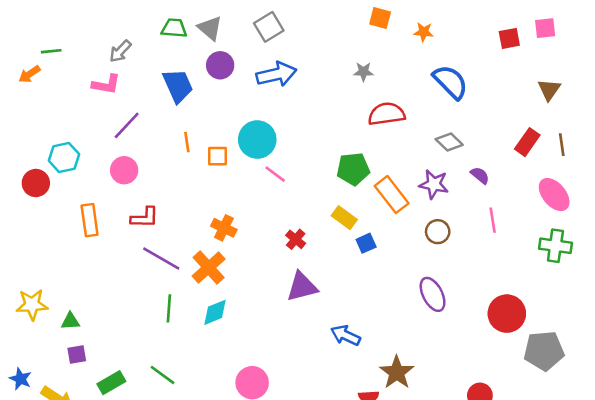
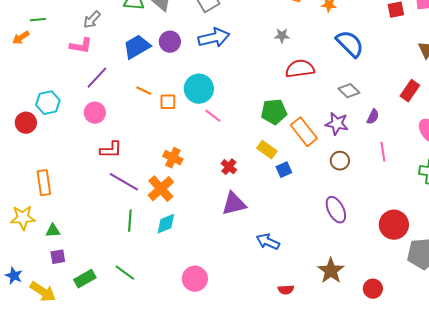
purple circle: (220, 65) -> (170, 42), moved
blue trapezoid: (178, 86) -> (137, 47), turned -96
orange line: (187, 142) -> (144, 91), turned -56
purple semicircle: (480, 175) -> (373, 117), turned 77
orange rectangle: (90, 220) -> (44, 183), moved
brown star: (397, 372) -> (331, 271), moved

